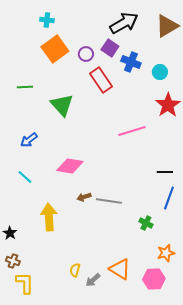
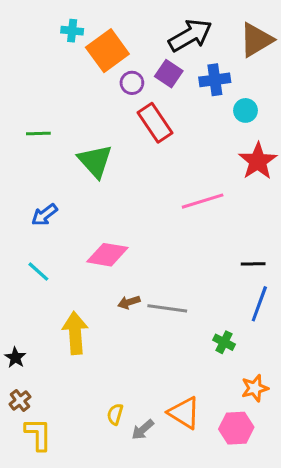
orange square: (55, 49) -> (107, 51), moved
blue cross: (131, 62) -> (215, 80), moved, turned -30
brown cross: (13, 261) -> (20, 400), turned 32

